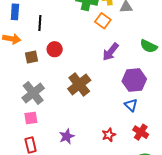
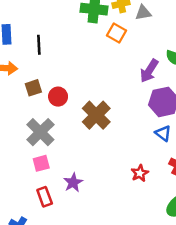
red circle: (55, 49) -> (58, 97), moved
purple arrow: (111, 52) -> (149, 71), moved
purple star: (67, 136) -> (73, 183), moved

